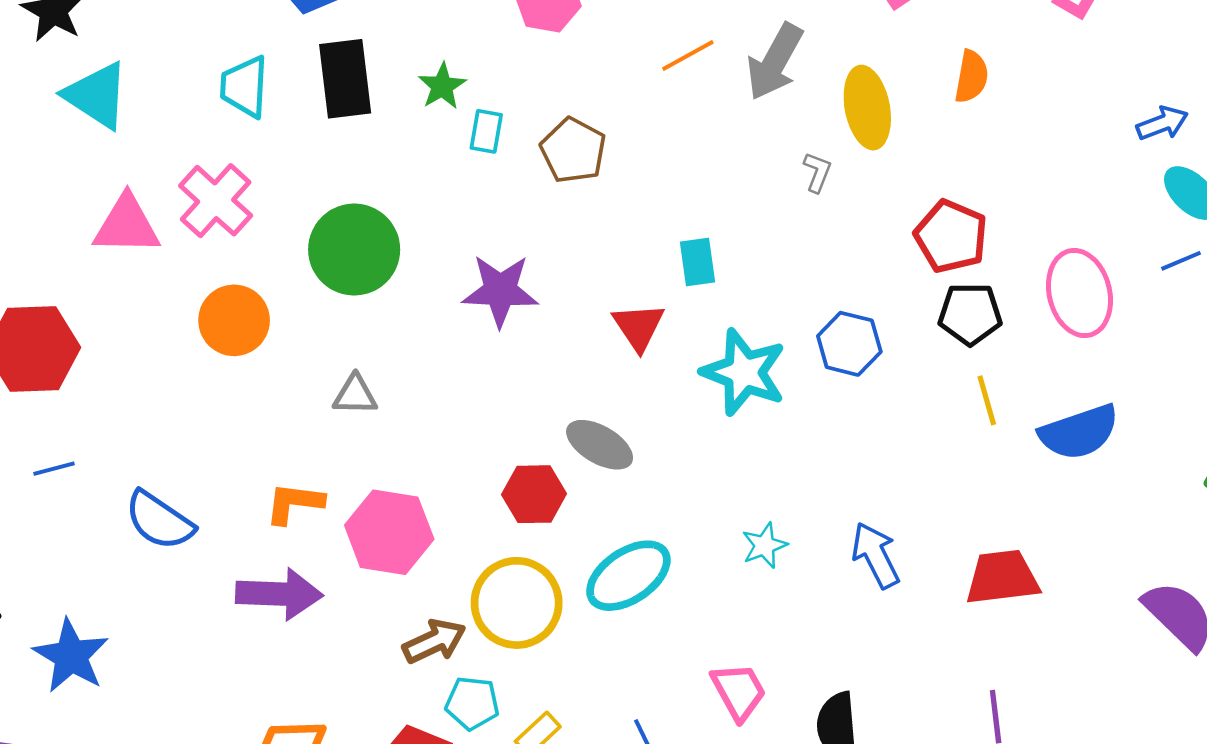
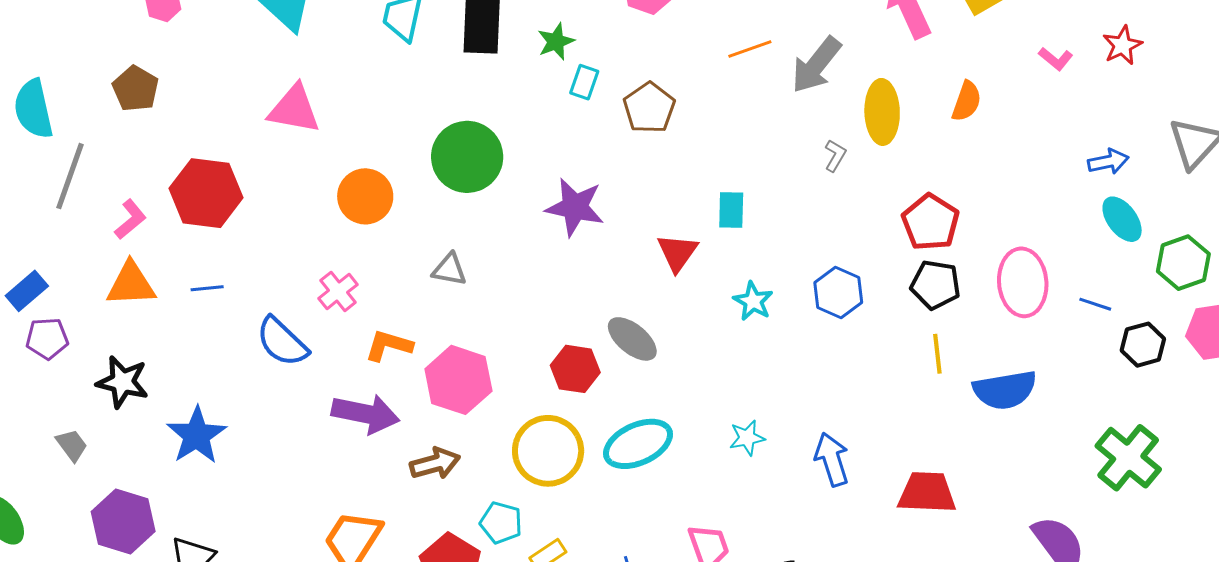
pink cross: (216, 201) -> (338, 291), moved, size x0.7
blue line: (1181, 261) -> (1095, 304), moved, turned 32
cyan star: (744, 372) -> (753, 301), size x0.6
brown arrow: (434, 641) -> (435, 463), moved

